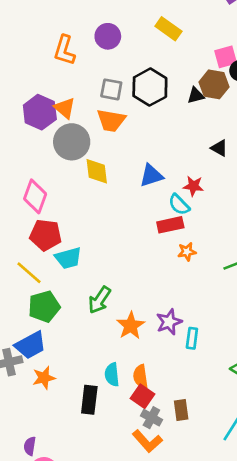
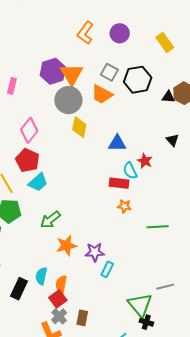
orange triangle: (65, 108) -> (72, 74), size x1.4
cyan trapezoid: (68, 258) -> (38, 182), turned -45

